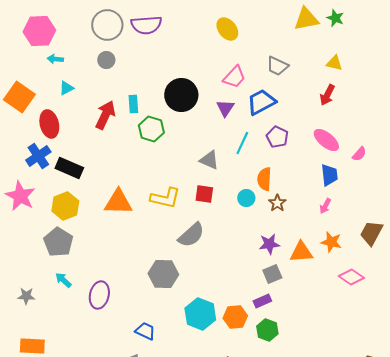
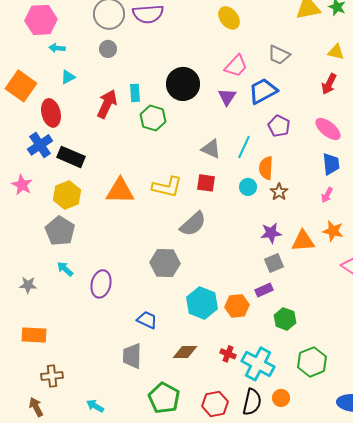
cyan line: (242, 143) -> (244, 147), moved
pink star: (20, 196) -> (22, 185), size x0.7
green hexagon: (267, 330) -> (285, 319), moved

